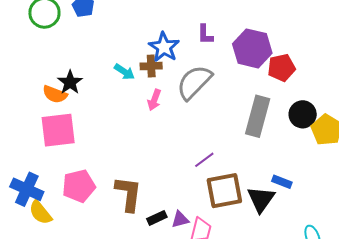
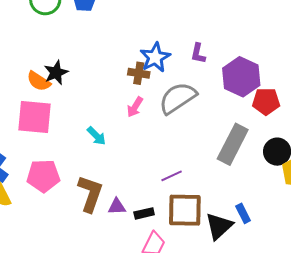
cyan arrow: (124, 72) -> (96, 136), moved
blue rectangle: (282, 182) -> (243, 213), turned 30
black rectangle: (157, 218) -> (144, 213), moved
purple triangle: (180, 219) -> (117, 207), moved

